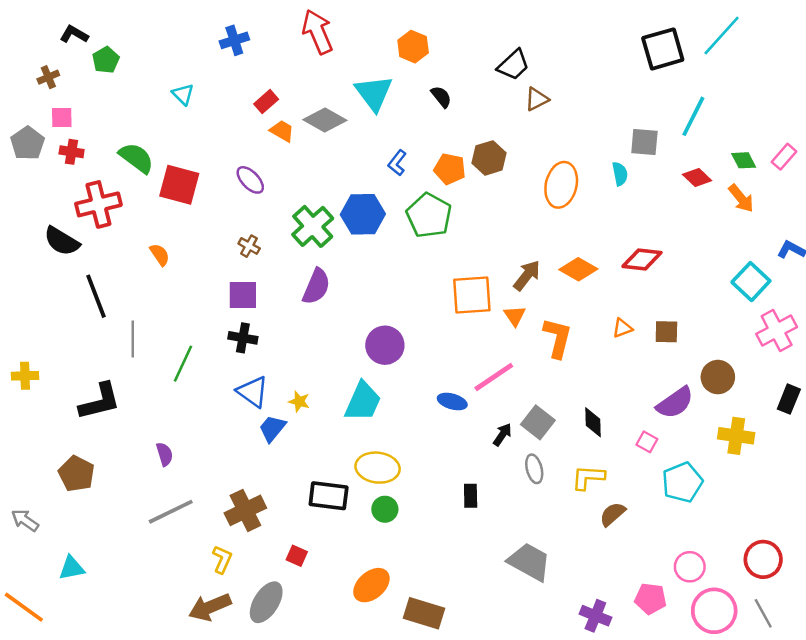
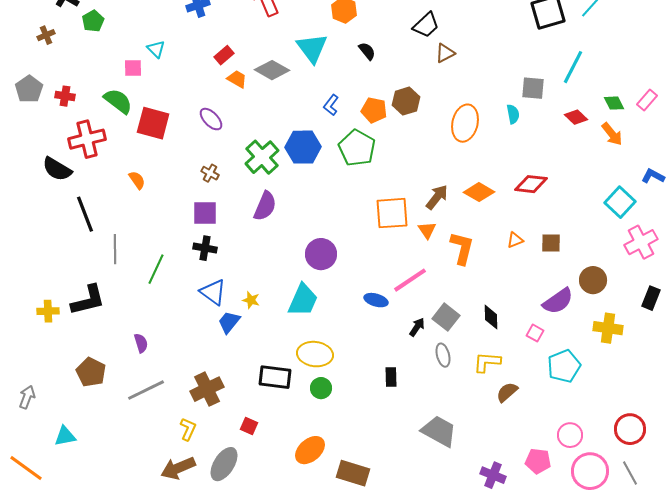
pink square: (62, 118) -> (133, 68), moved
yellow cross: (25, 376) -> (48, 311), moved
brown pentagon: (76, 474) -> (91, 372), moved
gray arrow: (25, 520) -> (27, 397), turned 75

